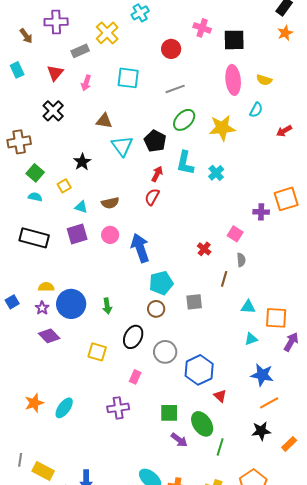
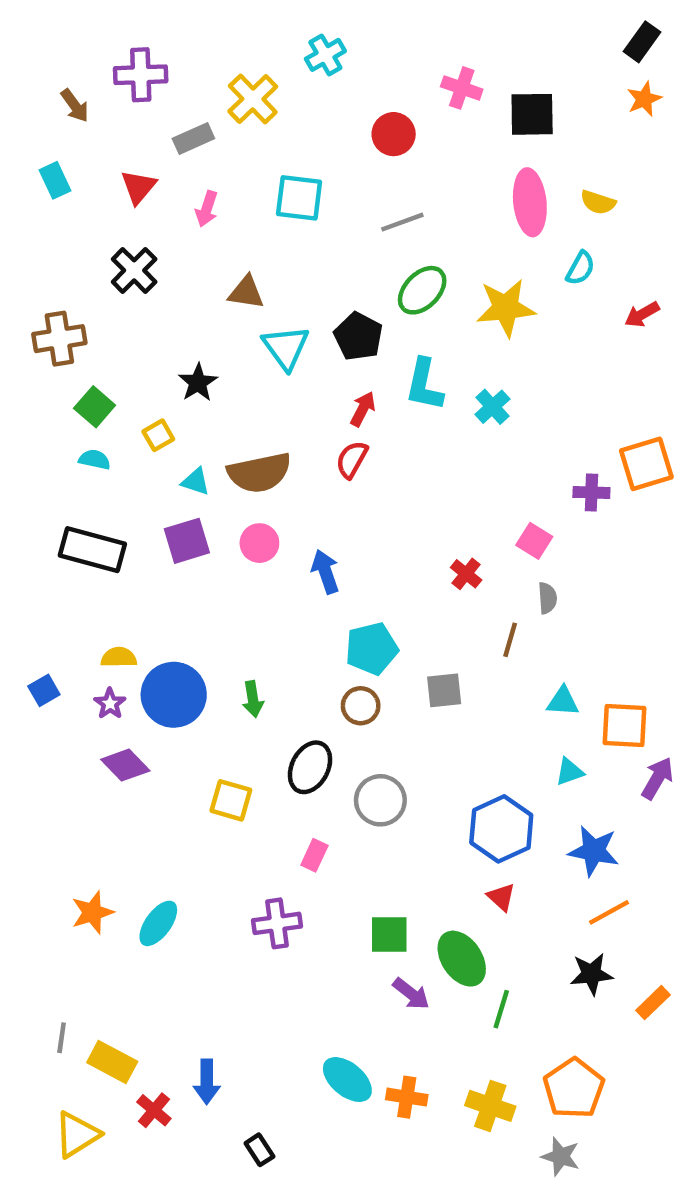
brown semicircle: (110, 203) -> (259, 473), size x1.6
blue arrow: (140, 248) -> (325, 572), size x0.7
blue hexagon: (199, 370) -> (501, 829), moved

